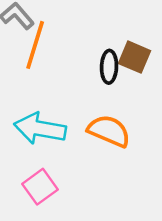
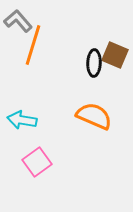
cyan arrow: (40, 129) -> (22, 120), moved, size x0.7

